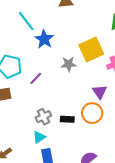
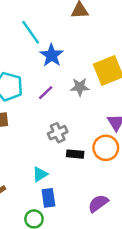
purple line: (36, 78) -> (46, 93), moved
gray cross: (43, 117) -> (58, 133), moved

